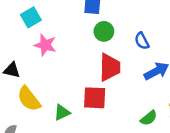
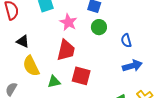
pink star: (45, 45) -> (68, 22), moved
red trapezoid: (110, 67) -> (66, 50), moved

